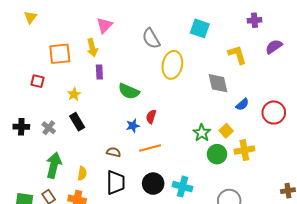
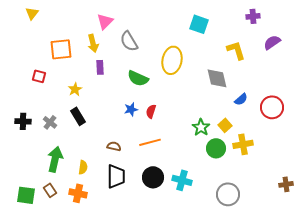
gray semicircle: (151, 39) -> (129, 41), moved
green semicircle: (129, 91) -> (138, 78), moved
blue star: (133, 126) -> (131, 109), moved

